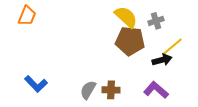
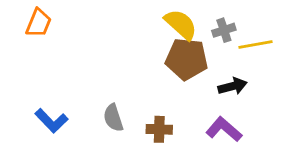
yellow line: (172, 47) -> (256, 45), moved, turned 30
gray semicircle: (88, 90) -> (113, 118), moved, turned -48

